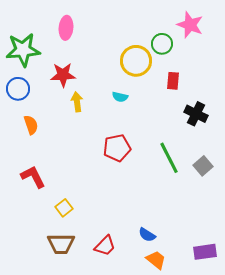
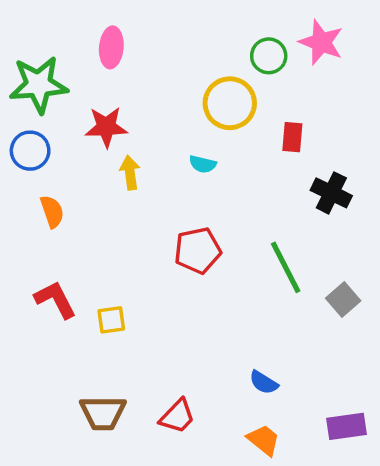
green circle: (162, 44) -> (269, 56), moved
gray square: (203, 166) -> (343, 300), moved
yellow square: (64, 208) -> (111, 320), moved, turned 30
blue semicircle: (147, 235) -> (264, 382), moved

